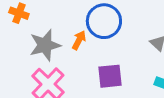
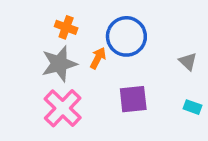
orange cross: (19, 13) -> (66, 27), moved

